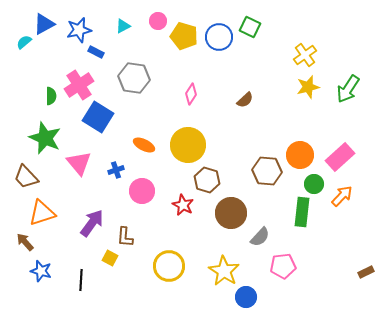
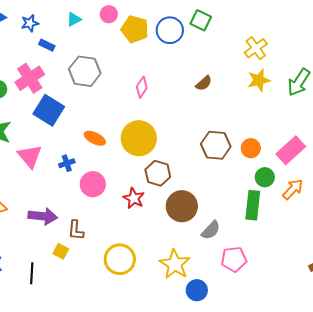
blue star: (79, 30) -> (30, 23), size x0.7
brown semicircle: (245, 100) -> (204, 83), moved
orange circle: (300, 155) -> (251, 148), size x0.7
brown hexagon: (267, 171) -> (216, 145), moved
purple arrow: (92, 223) -> (43, 216), turned 60

